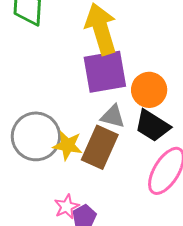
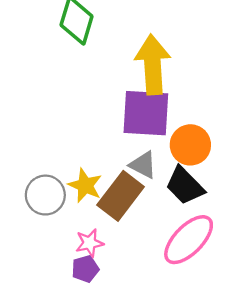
gray circle: (36, 136) -> (45, 195), moved, size x0.7
pink star: (67, 207) -> (90, 243), moved

